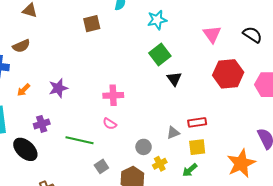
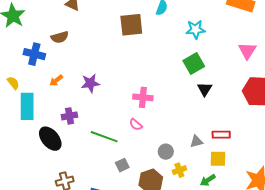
brown square: (92, 24) -> (131, 25), size x1.4

